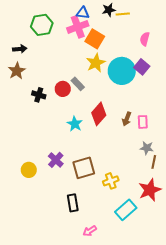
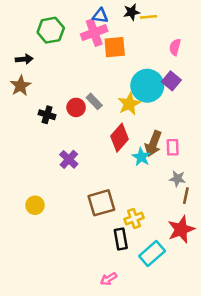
orange square: (95, 39) -> (115, 47), turned -36
yellow star: (96, 63) -> (129, 104), moved
brown arrow: (127, 119) -> (153, 144), size x1.5
cyan star: (75, 124) -> (141, 157), moved
purple cross: (56, 160) -> (69, 159), moved
black rectangle: (73, 203) -> (121, 239), moved

